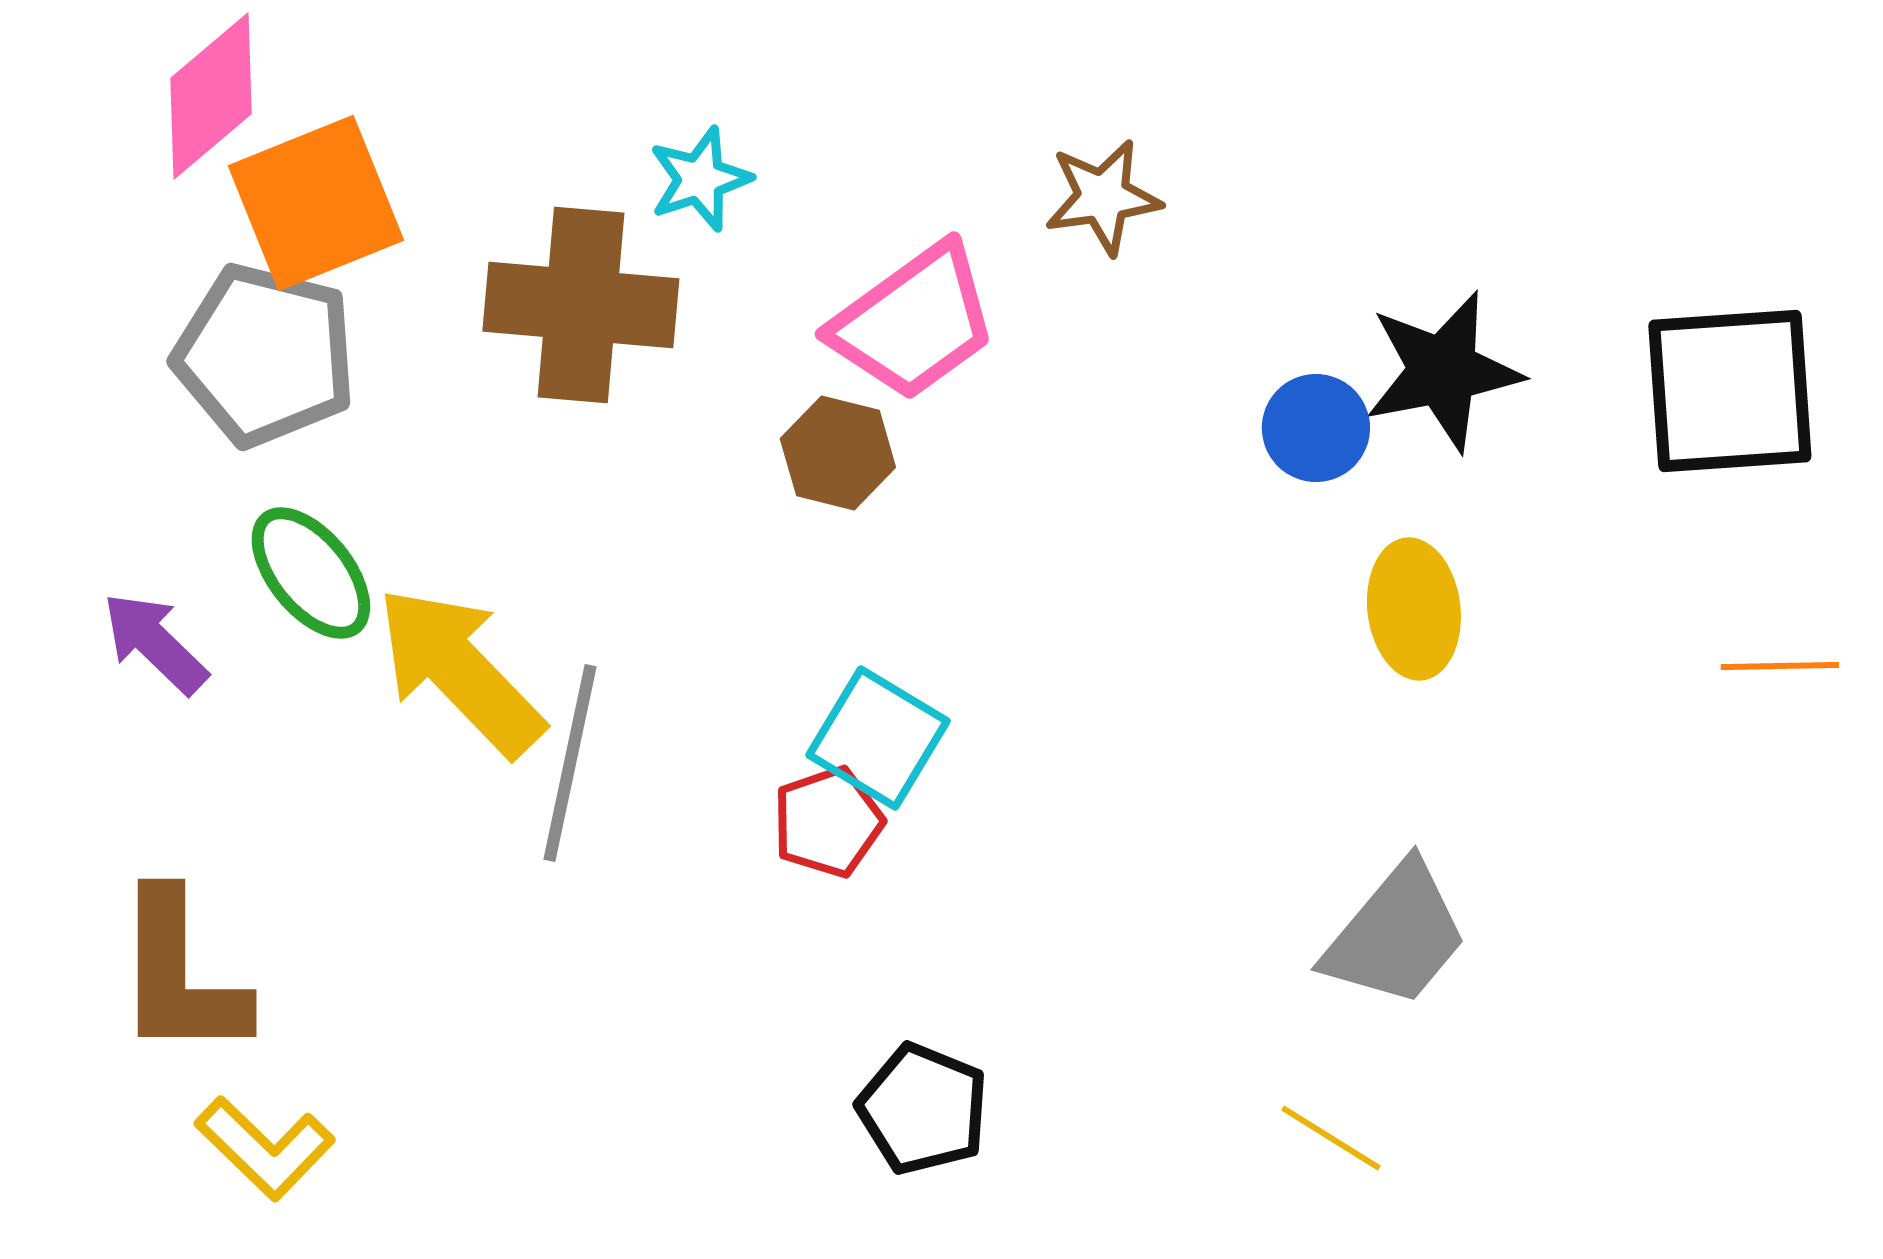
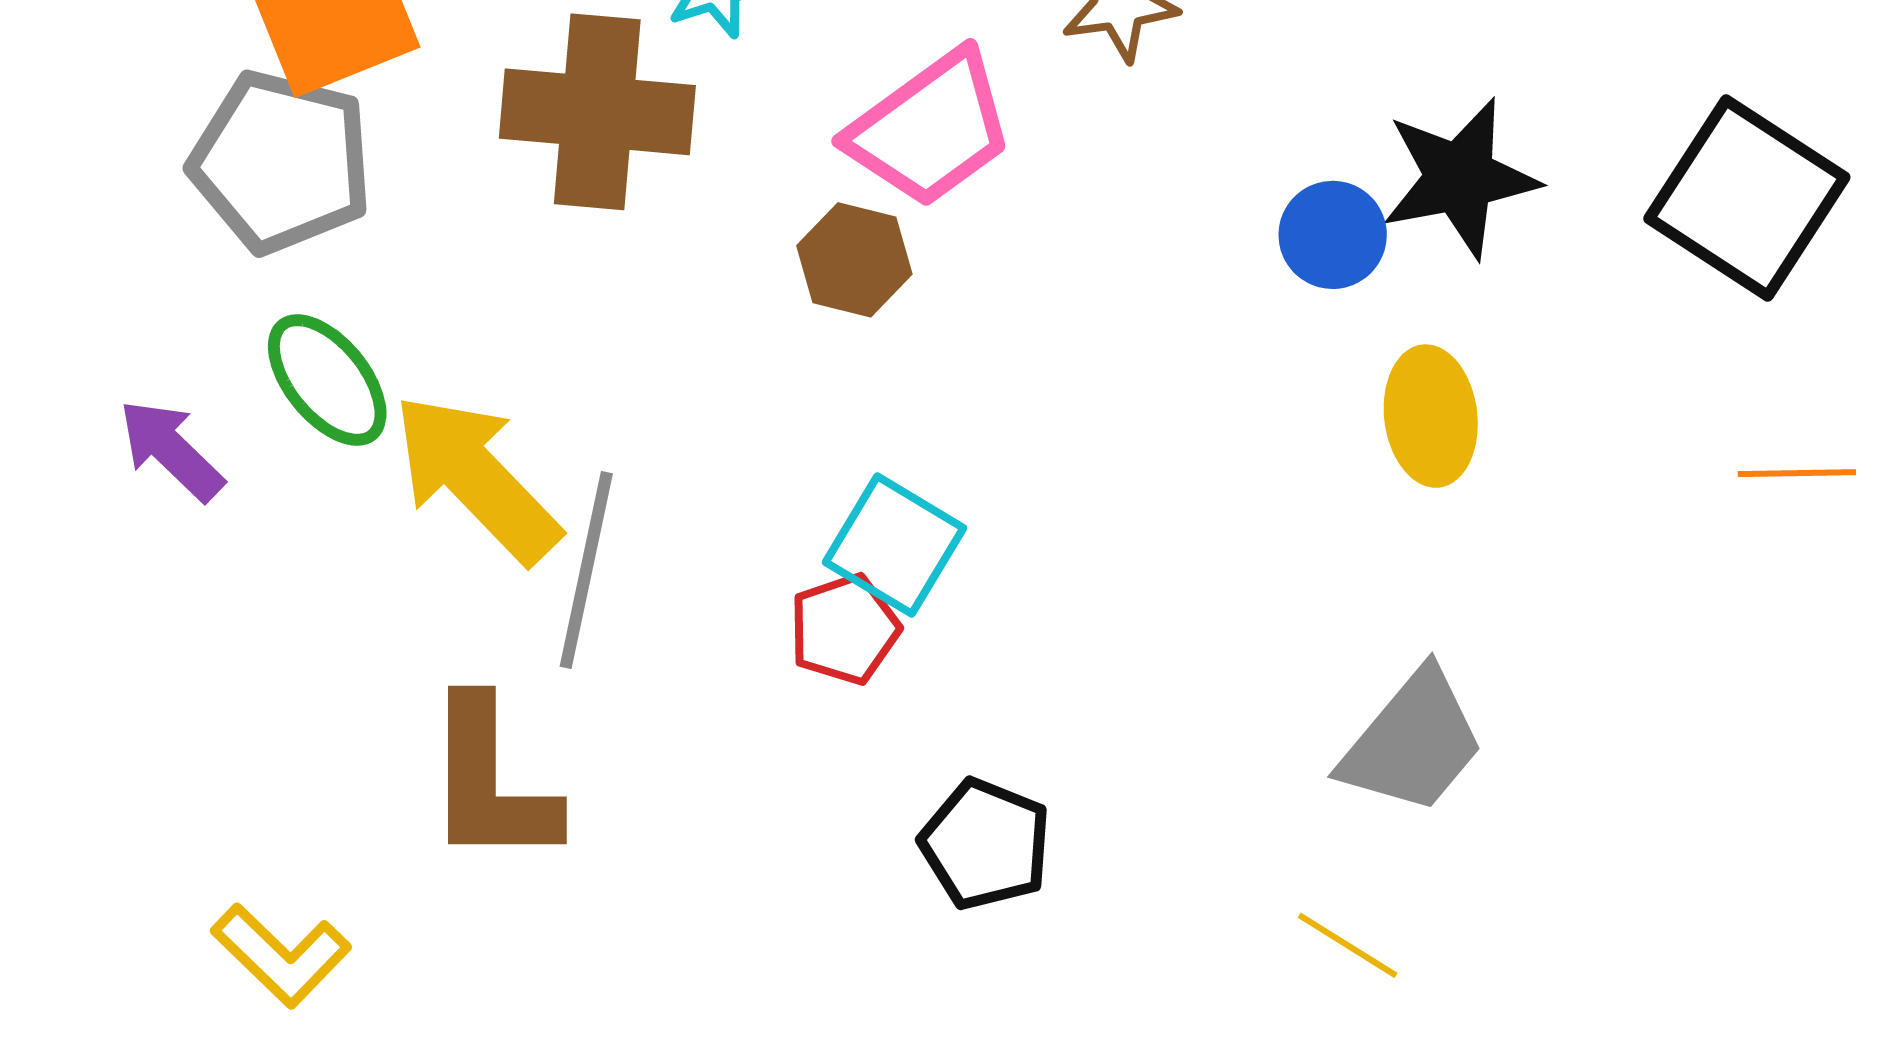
black square: (1730, 391) -> (1747, 198), turned 37
brown L-shape: (180, 975) -> (490, 782), moved
black pentagon: (923, 1109) -> (985, 844), moved

